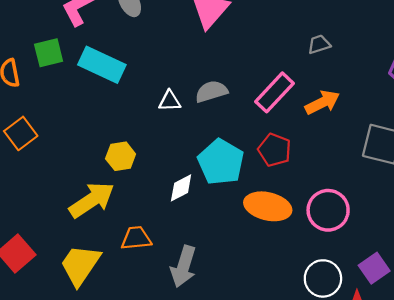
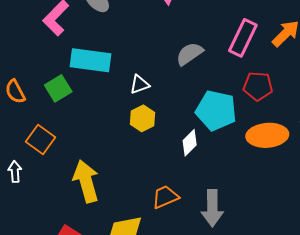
green square: (49, 53) -> (58, 88), moved
white triangle: (170, 101) -> (139, 84), moved
yellow hexagon: (121, 156) -> (142, 118), moved
yellow arrow: (92, 200) -> (86, 181), moved, turned -54

